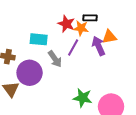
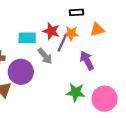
red star: (66, 24) -> (51, 31), moved
orange star: (81, 28) -> (71, 33), moved
purple arrow: (99, 46) -> (87, 60), moved

